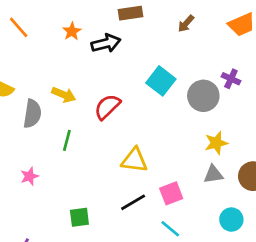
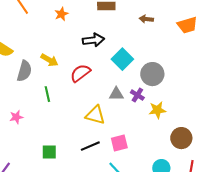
brown arrow: (186, 24) -> (146, 19), turned 48
black arrow: (106, 43) -> (93, 40), moved
purple cross: (231, 79) -> (137, 95), moved
green line: (67, 140) -> (47, 94), turned -35
gray triangle: (213, 174) -> (116, 94), moved

